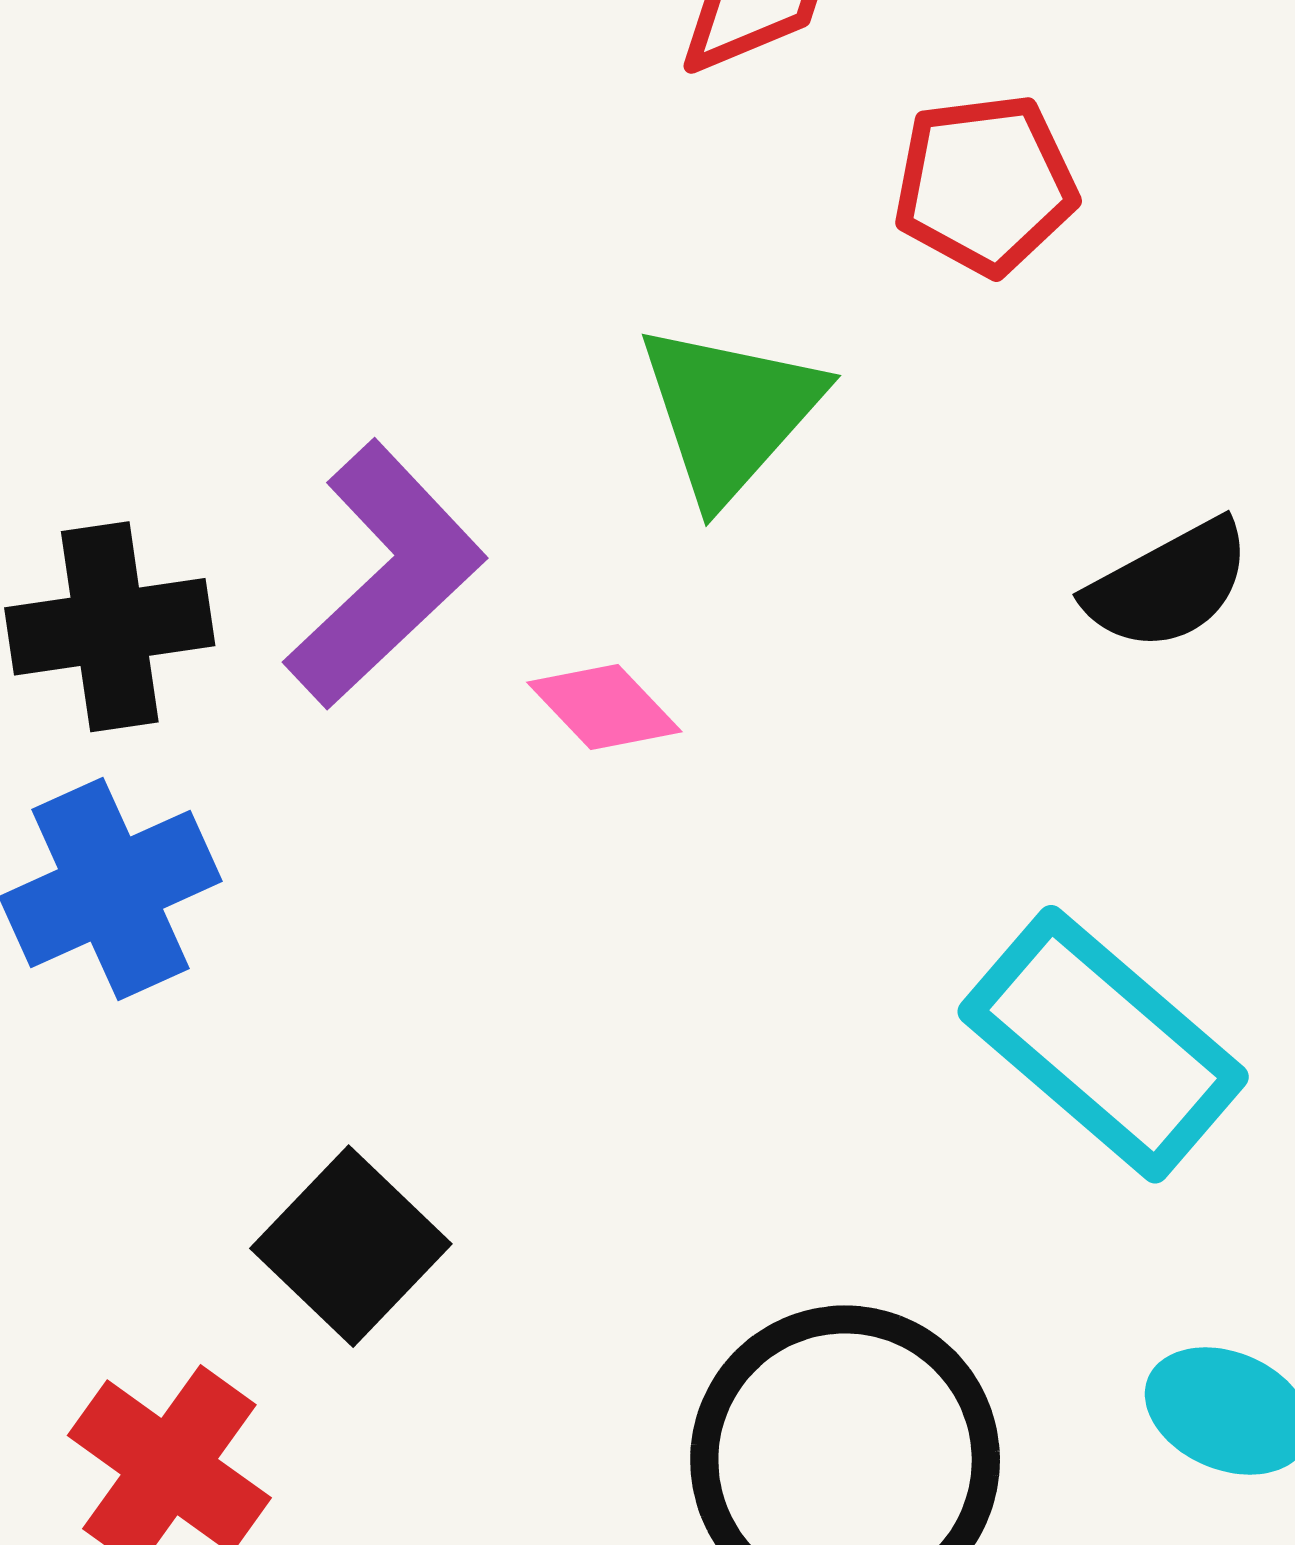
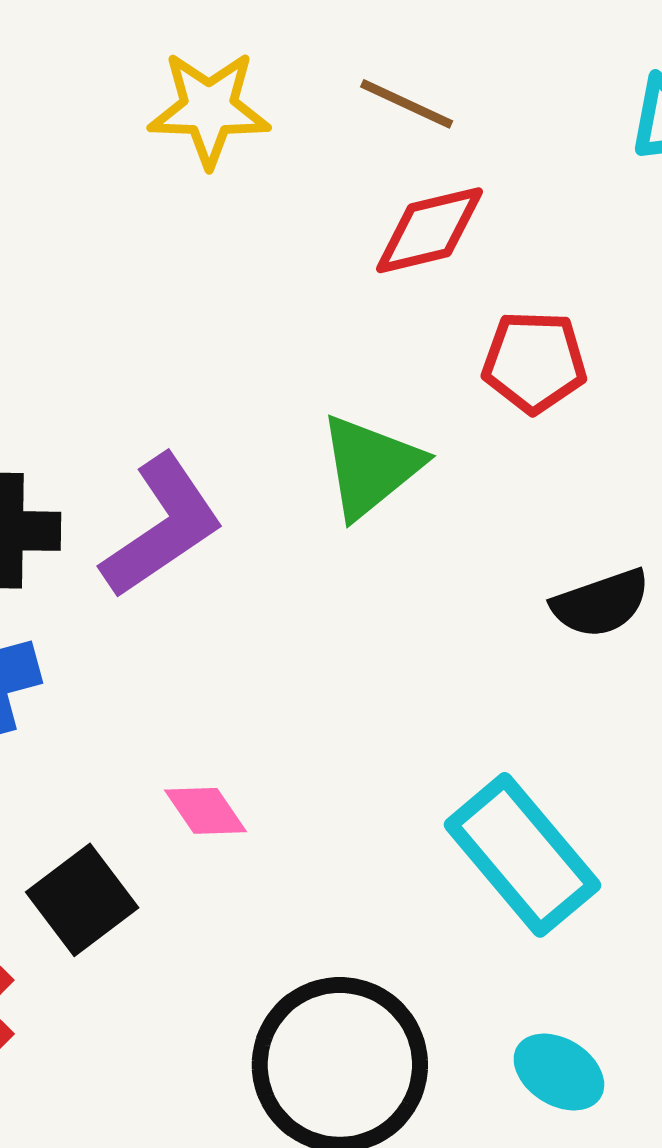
pink diamond: (604, 707) -> (205, 811), moved

